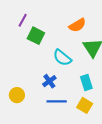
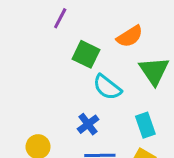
purple line: (23, 20) -> (60, 18), moved
green square: (36, 36) -> (86, 54), moved

